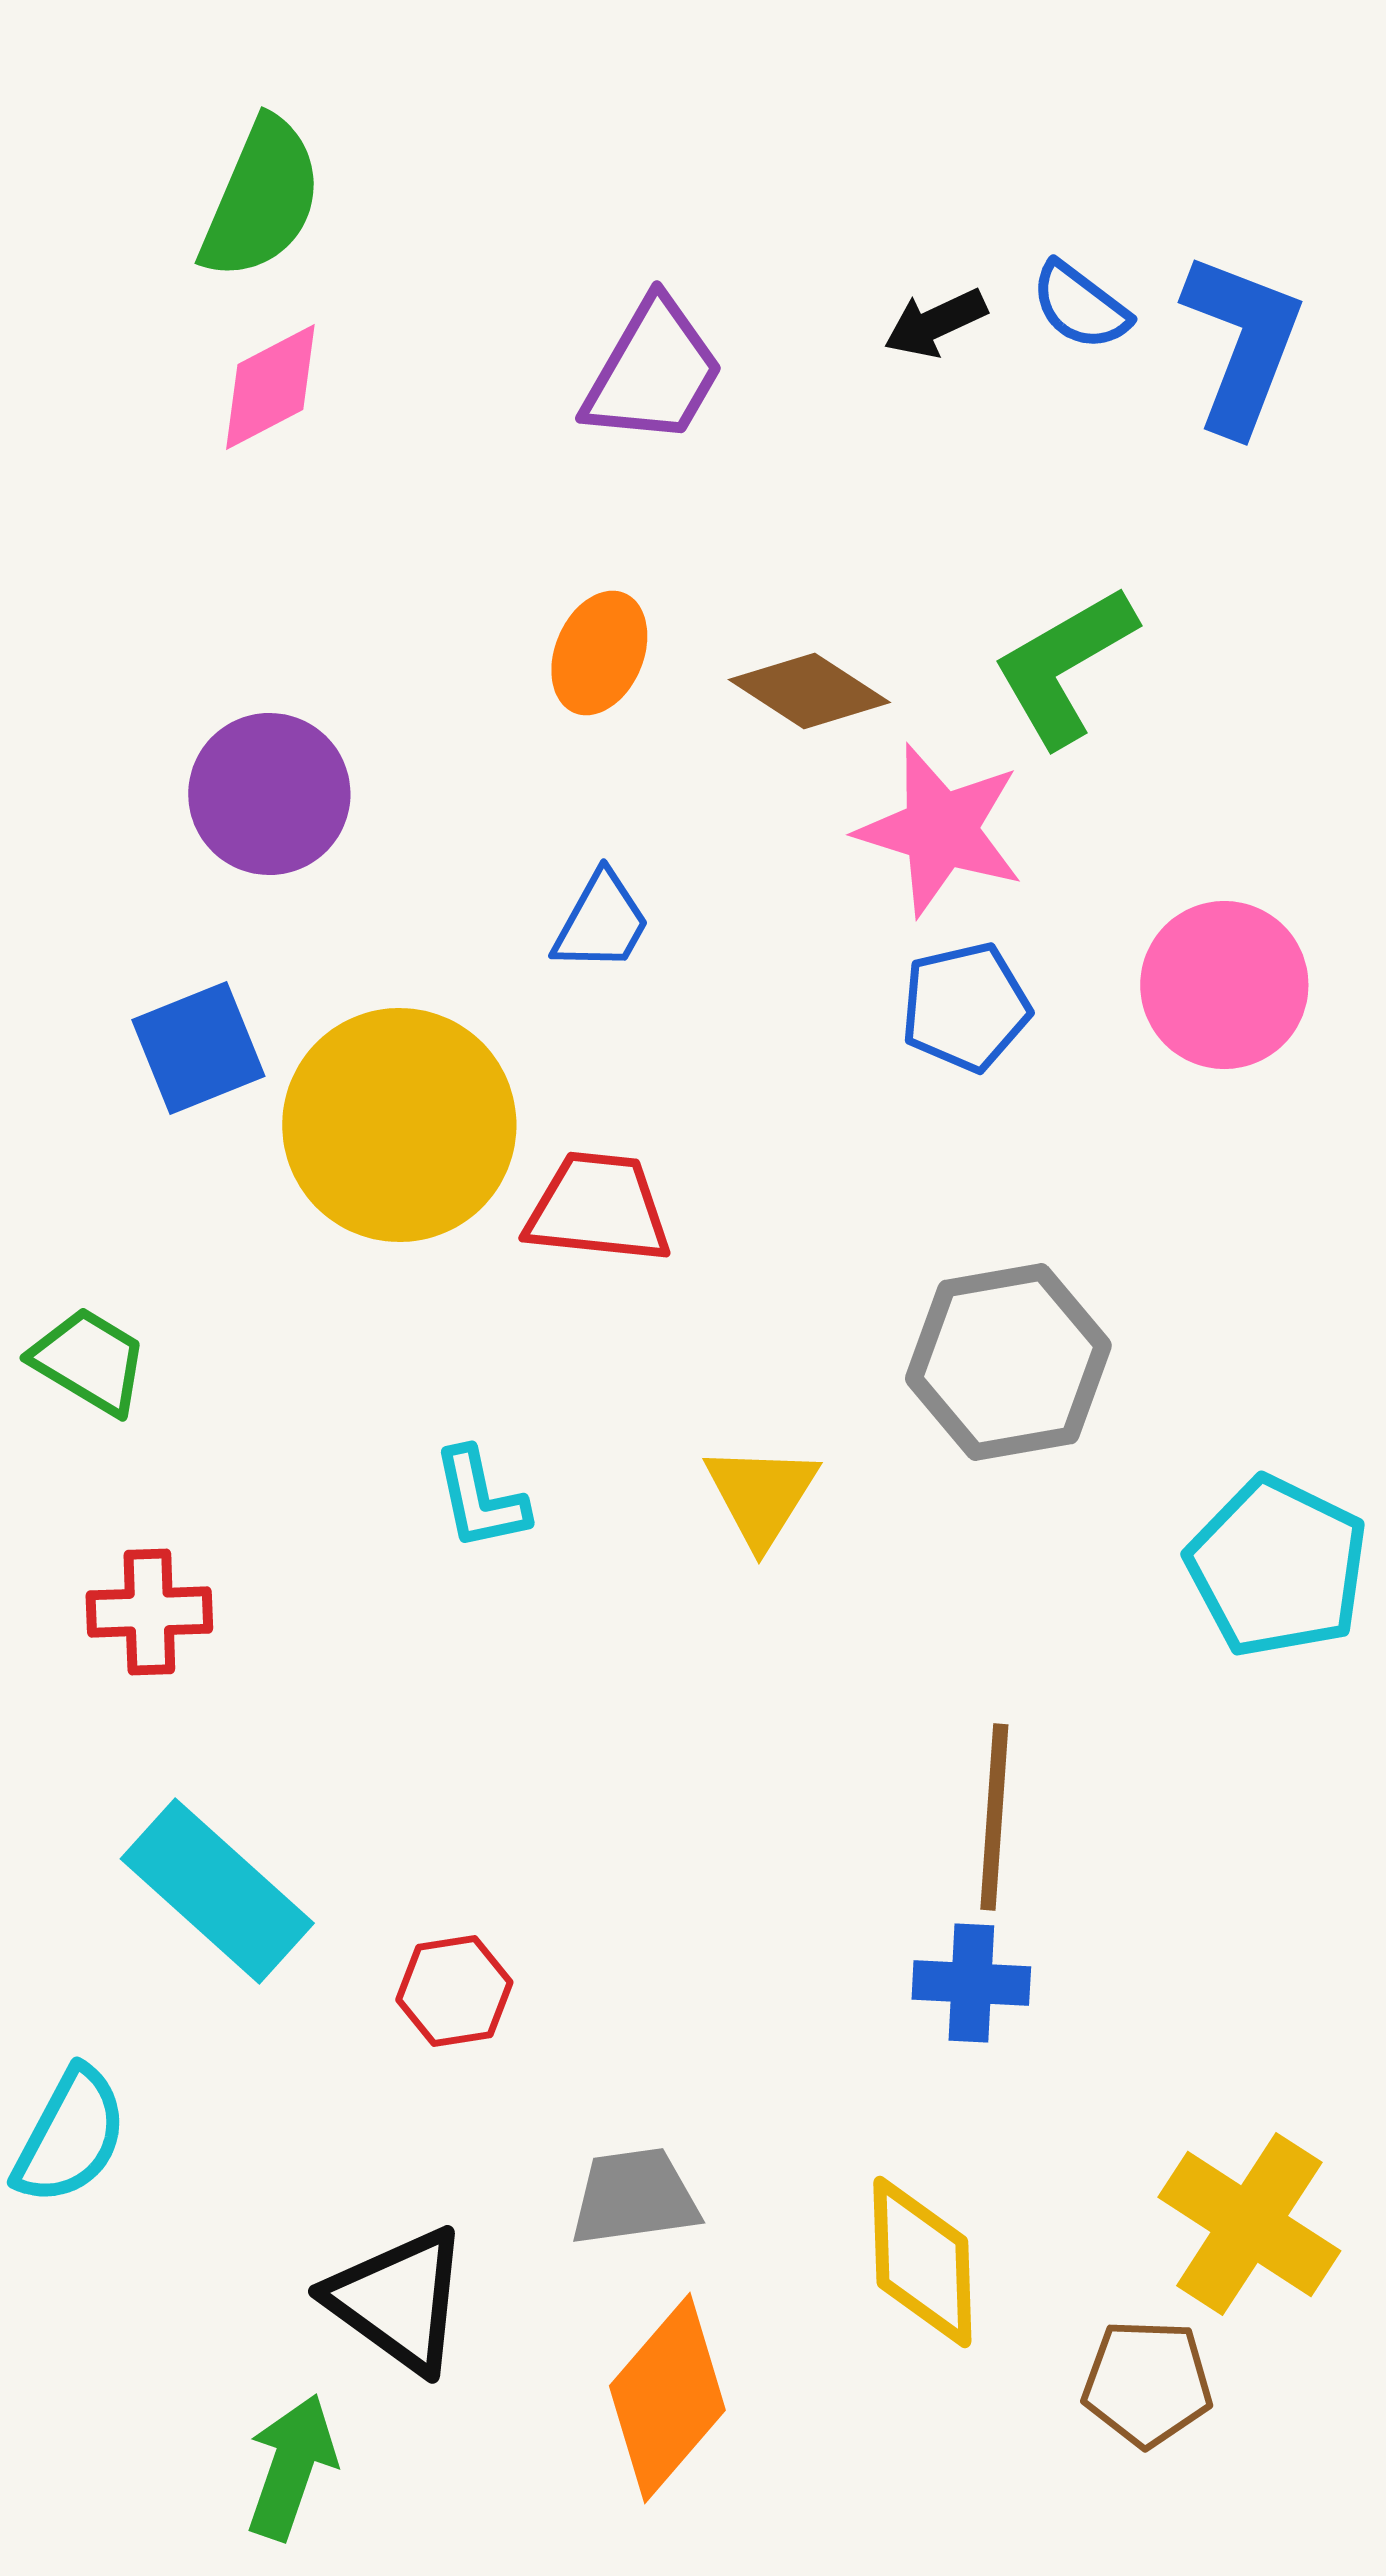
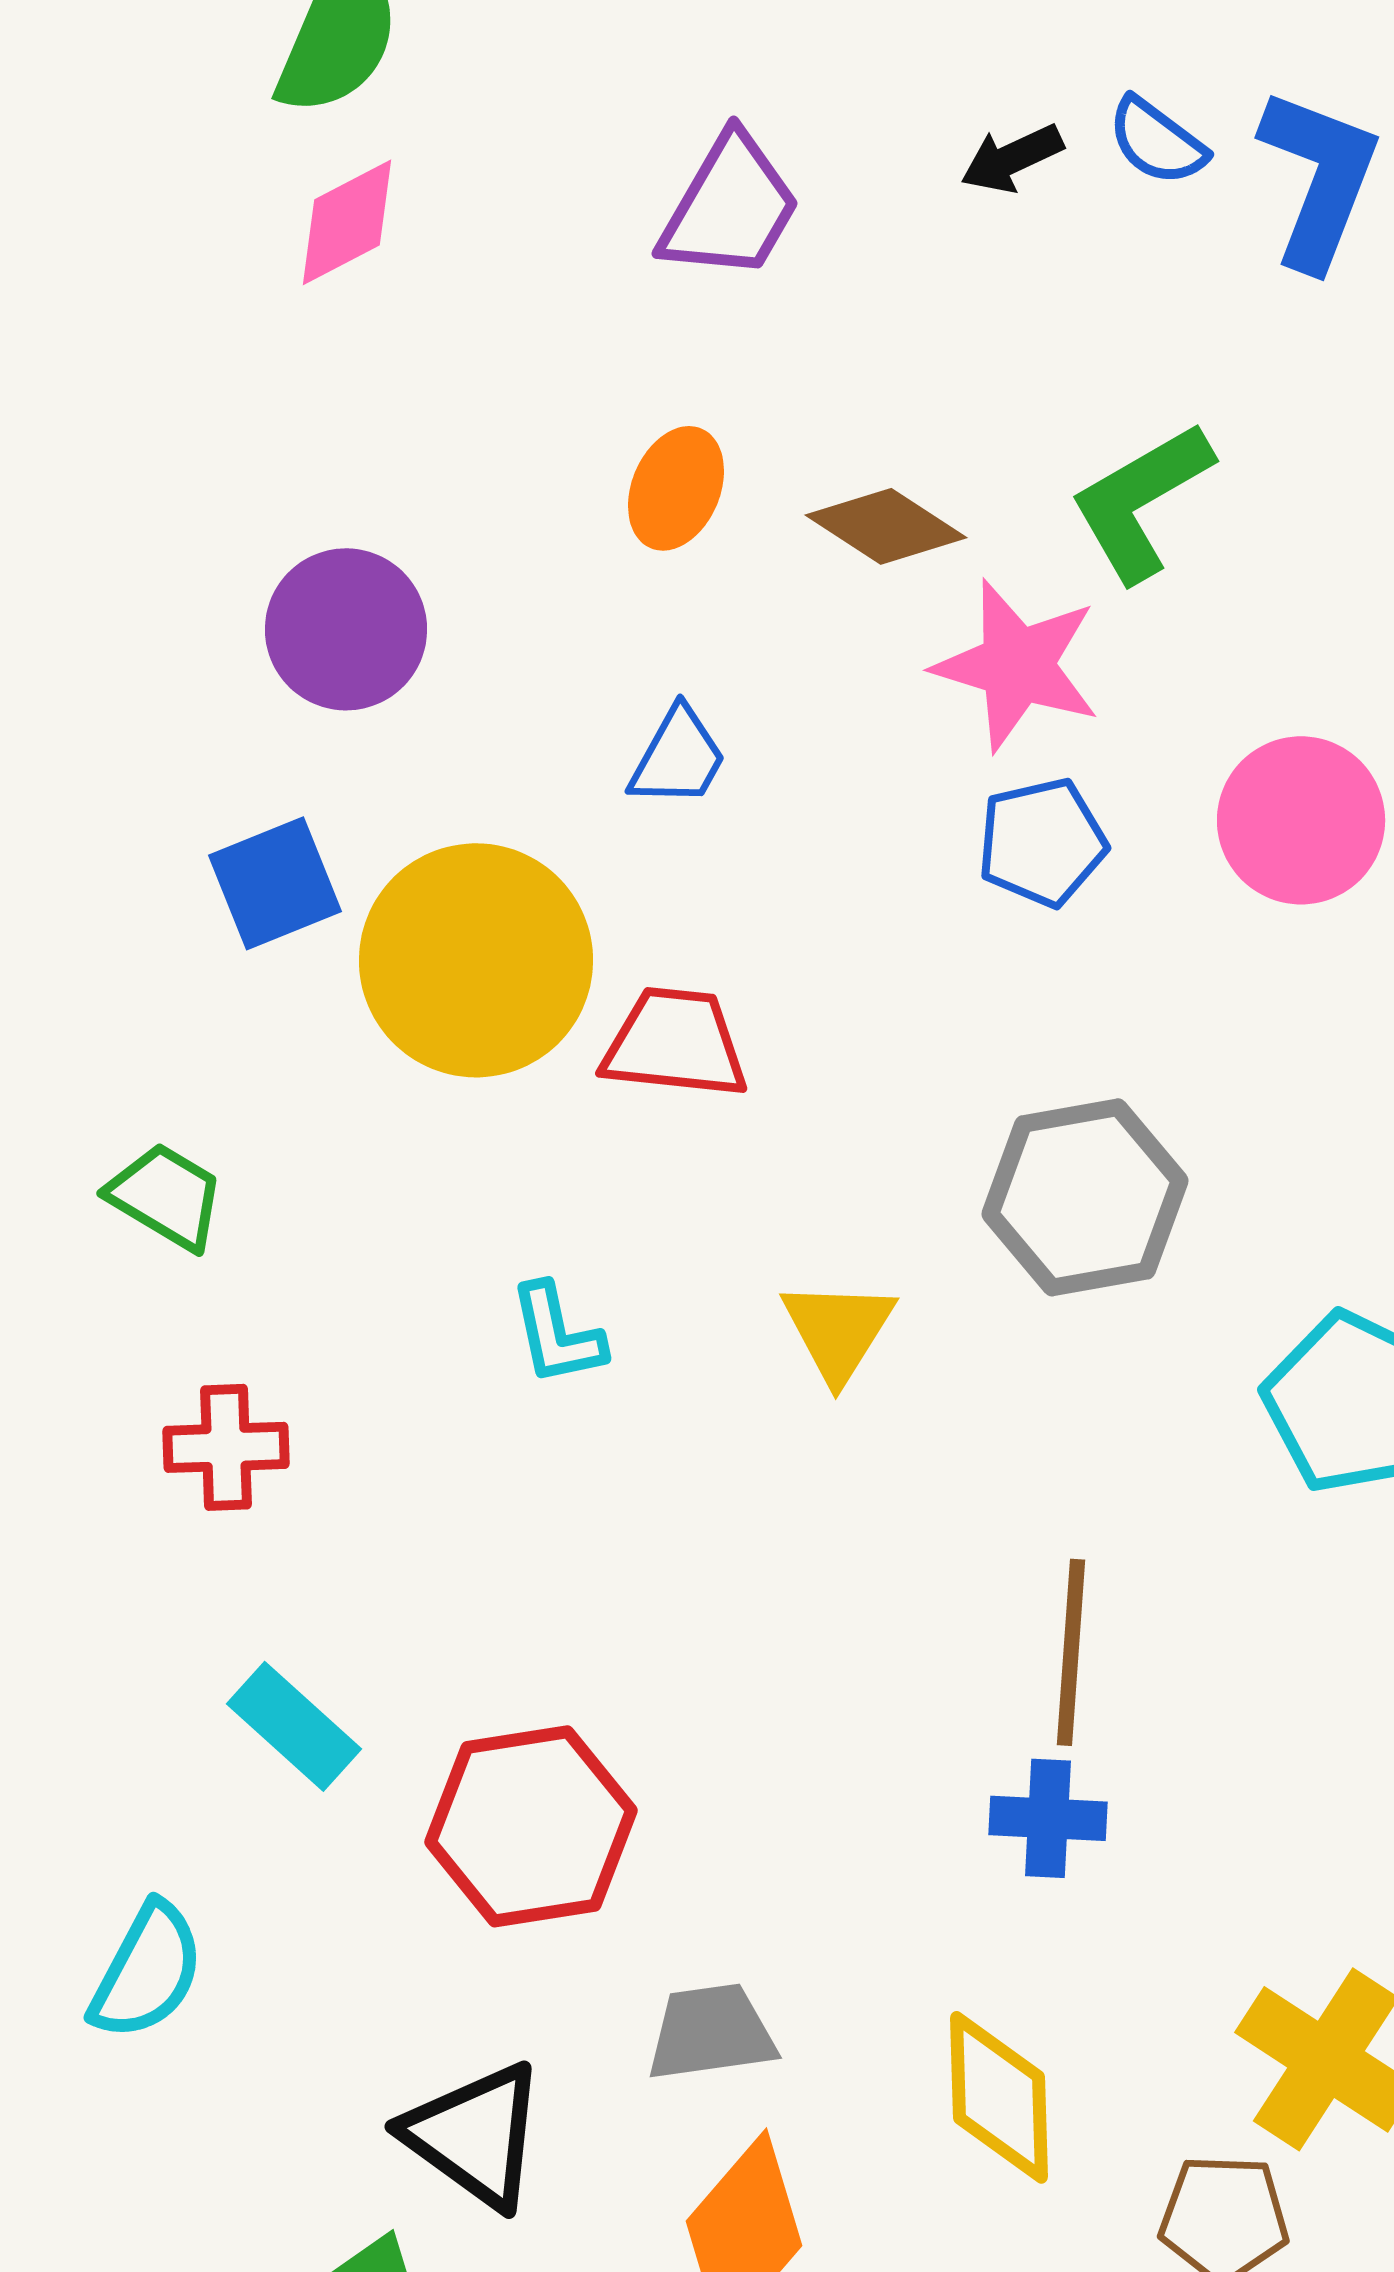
cyan rectangle: (217, 1891) -> (294, 1726), size x0.7
red hexagon: (454, 1991) -> (531, 1826), size x1.8

